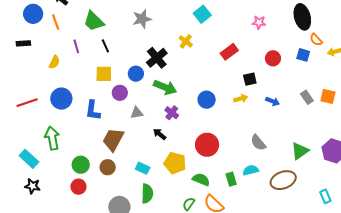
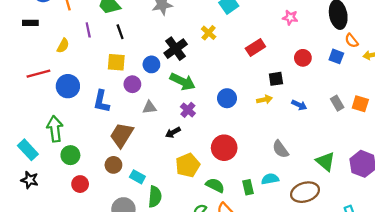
red line: (27, 103) -> (38, 74), moved
black arrow: (160, 134) -> (173, 132), turned -72
green triangle: (300, 151) -> (325, 161), turned -48
yellow pentagon: (175, 163) -> (188, 165), turned 30
green circle: (81, 165) -> (70, 155), moved
cyan rectangle: (143, 168) -> (137, 177), moved

